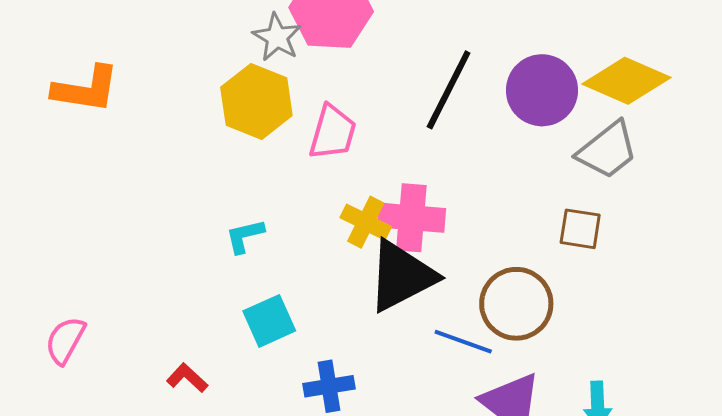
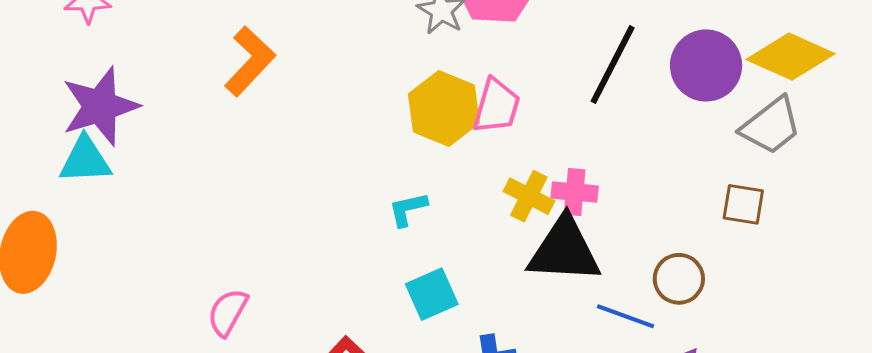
orange L-shape: (86, 89) -> (250, 61), turned -56
yellow hexagon: (256, 101) -> (444, 108), moved
pink cross: (411, 218) -> (575, 192), size x0.7
black triangle: (402, 276) -> (564, 250), turned 30
brown circle: (516, 304) -> (679, 279), size x0.7

